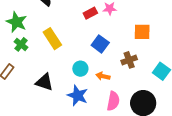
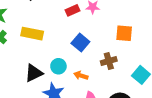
yellow rectangle: (52, 39) -> (32, 34), turned -50
black triangle: (44, 82) -> (34, 73), moved, turned -48

